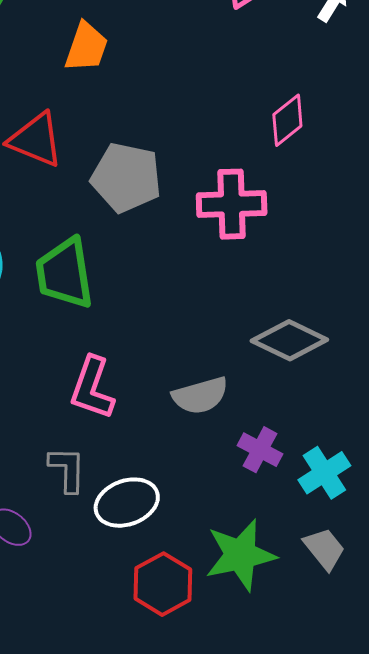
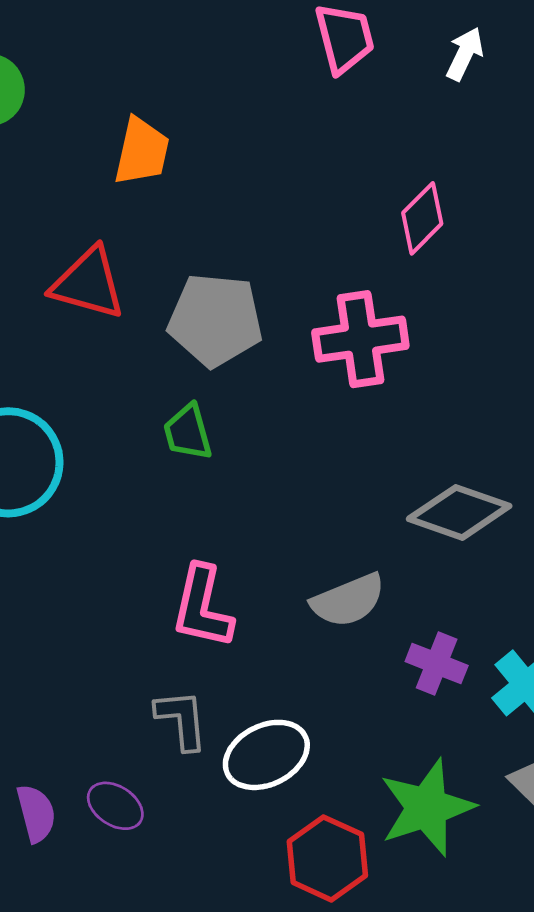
green trapezoid: (65, 273) -> (188, 432), moved, size x0.6

